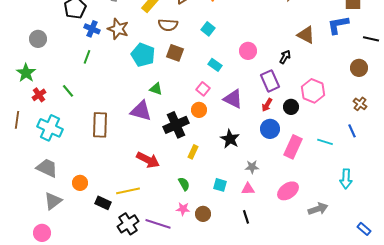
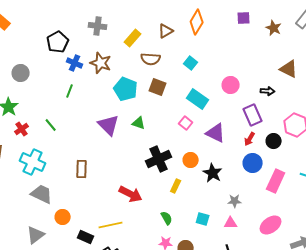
black arrow: (285, 57) -> (268, 91), turned 64
cyan rectangle: (215, 65) -> (198, 99), size x1.5
orange circle: (199, 110) -> (191, 160), moved
purple triangle: (141, 111) -> (109, 125), moved, turned 30
brown rectangle: (100, 125) -> (82, 169), moved, size x0.7
gray trapezoid: (47, 168) -> (42, 194), moved

